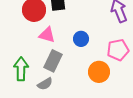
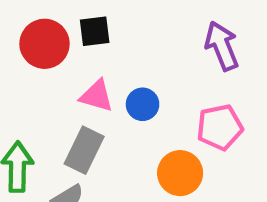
pink triangle: (47, 35) -> (97, 96), moved

